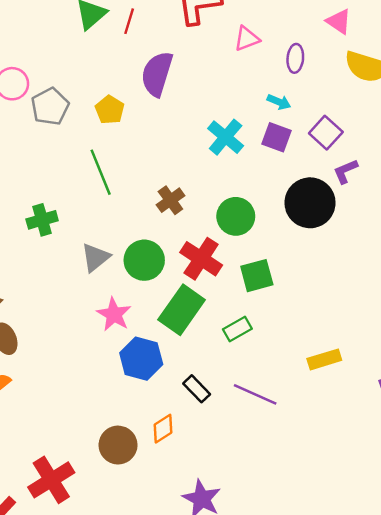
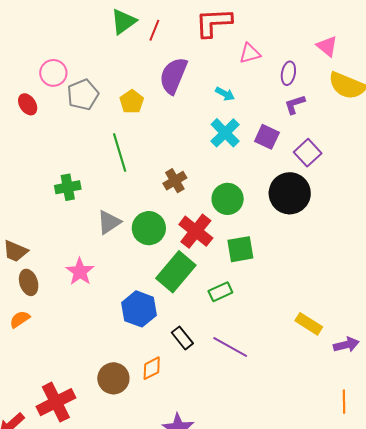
cyan arrow: (279, 102) -> (225, 94), moved
purple square: (326, 133) -> (308, 153), moved
purple L-shape: (345, 171) -> (295, 104), moved
pink star: (114, 314) -> (80, 272), moved
yellow rectangle: (324, 359) -> (309, 324), moved, turned 44

